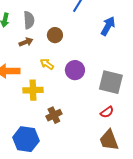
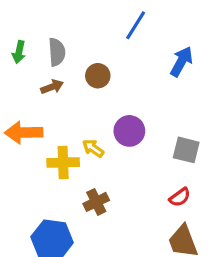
yellow arrow: (47, 64) -> (93, 148), moved
gray square: (111, 82) -> (186, 150), size x0.7

